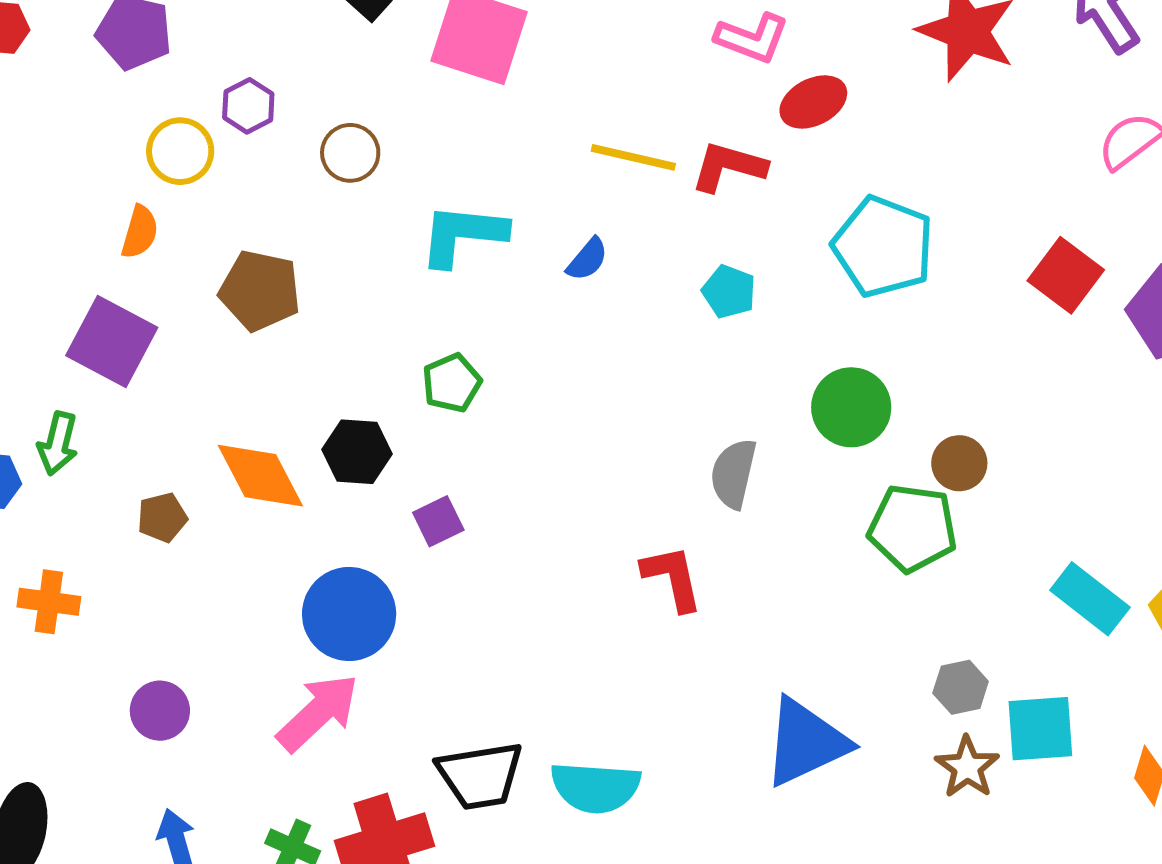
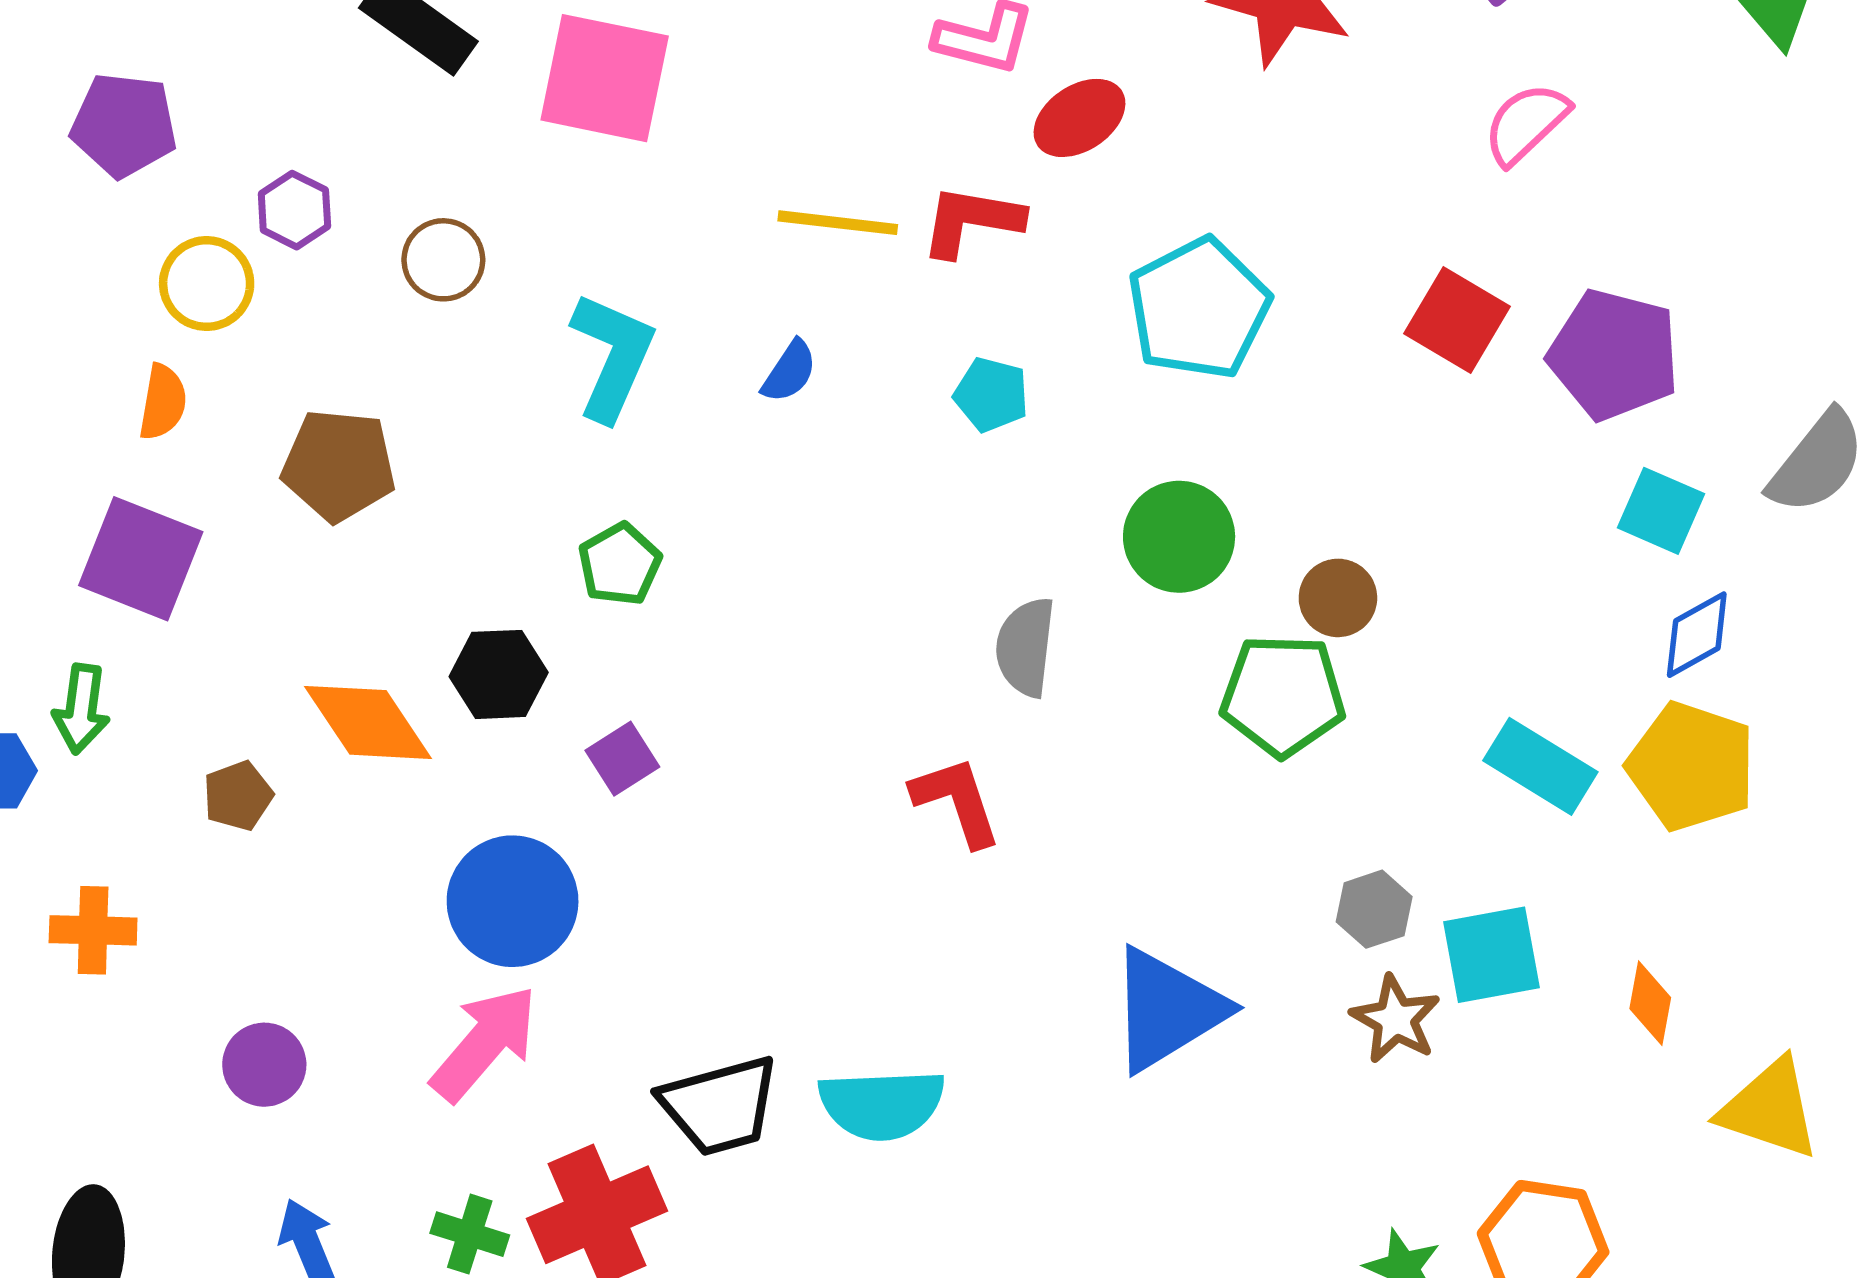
cyan L-shape: (463, 235) -> (612, 356), turned 114
cyan pentagon: (883, 247) -> (1199, 308), turned 30

